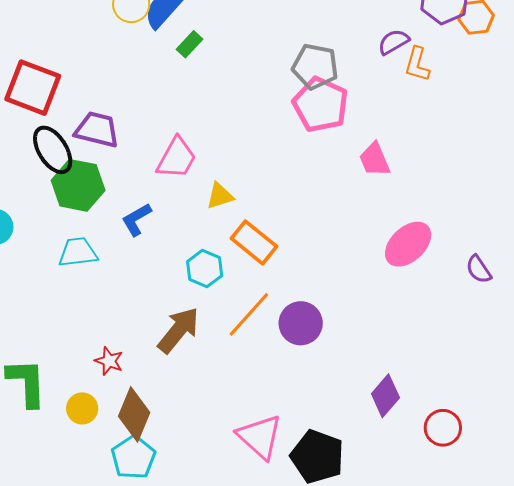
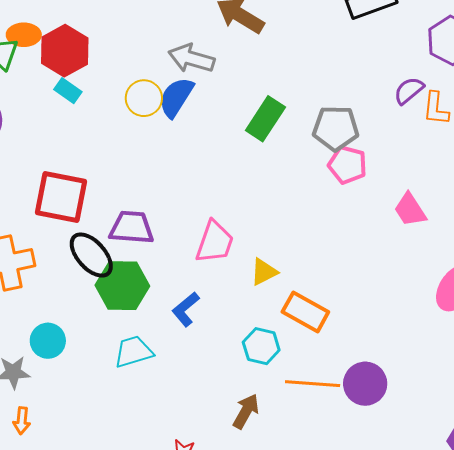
green rectangle: (190, 44) -> (265, 119), moved, size x1.6
pink pentagon: (320, 105) -> (347, 165), size x0.7
orange line: (249, 314) -> (313, 384), turned 62
brown arrow: (179, 330) -> (246, 411), size x0.7

